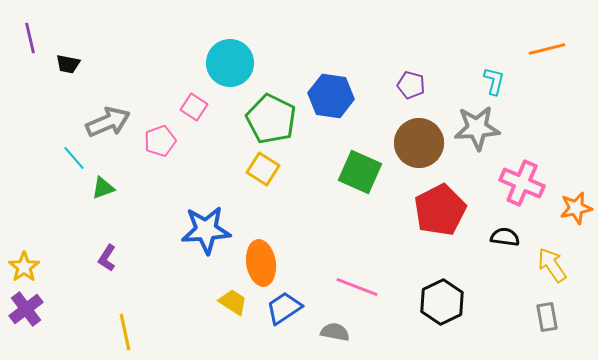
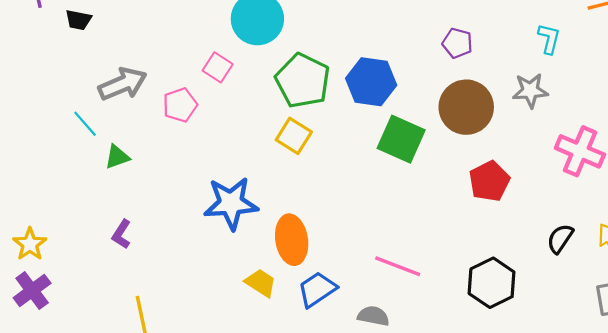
blue hexagon: (331, 96) -> (371, 82), moved
gray star: (477, 128) -> (530, 91), size x0.7
red pentagon: (440, 210) -> (489, 181), size x0.7
black semicircle: (505, 237) -> (560, 239), moved, turned -64

